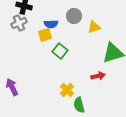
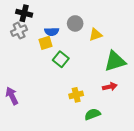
red arrow: (98, 76) -> (110, 87), moved
yellow cross: (67, 90) -> (76, 95), moved, turned 32
green semicircle: (79, 105) -> (92, 114), moved, turned 84

